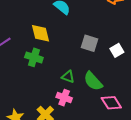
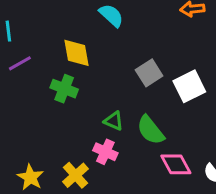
gray square: (90, 43) -> (149, 73), turned 36
white square: (117, 50) -> (189, 86), size x1.5

